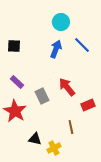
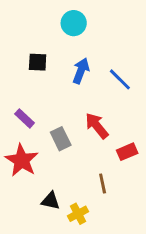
cyan circle: (61, 22) -> (74, 23), moved
blue line: (82, 45) -> (120, 79), moved
black square: (14, 46) -> (38, 62), moved

